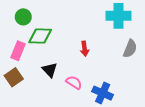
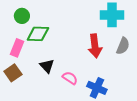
red arrow: (85, 49) -> (95, 46), moved, size x1.6

